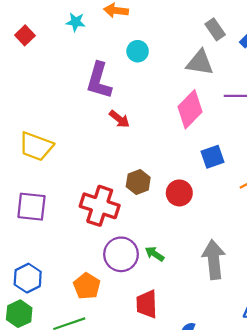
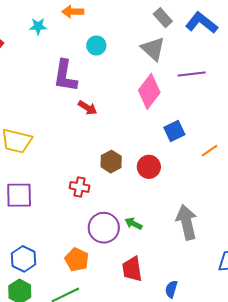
gray triangle: (200, 63) -> (153, 49), turned 40
red cross: (100, 206) -> (80, 187), size x0.6

